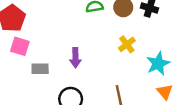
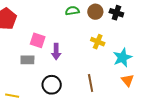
yellow cross: (127, 44) -> (98, 42), turned -32
pink square: (20, 46) -> (38, 40), moved

